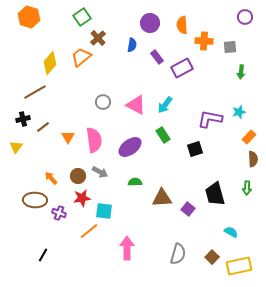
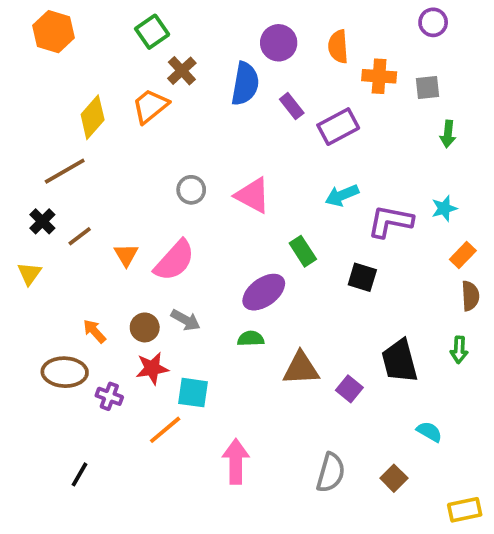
purple circle: (245, 17) -> (433, 22), moved
blue semicircle: (132, 45) -> (245, 84), size x1.6
cyan arrow: (165, 105) -> (342, 195), moved, turned 30
black cross: (23, 119) -> (42, 221), turned -32
pink semicircle: (94, 140) -> (174, 260), turned 50
purple ellipse: (130, 147) -> (264, 292), moved
black square: (195, 149) -> (362, 277), turned 35
yellow rectangle: (239, 266) -> (465, 510), moved, size x0.7

